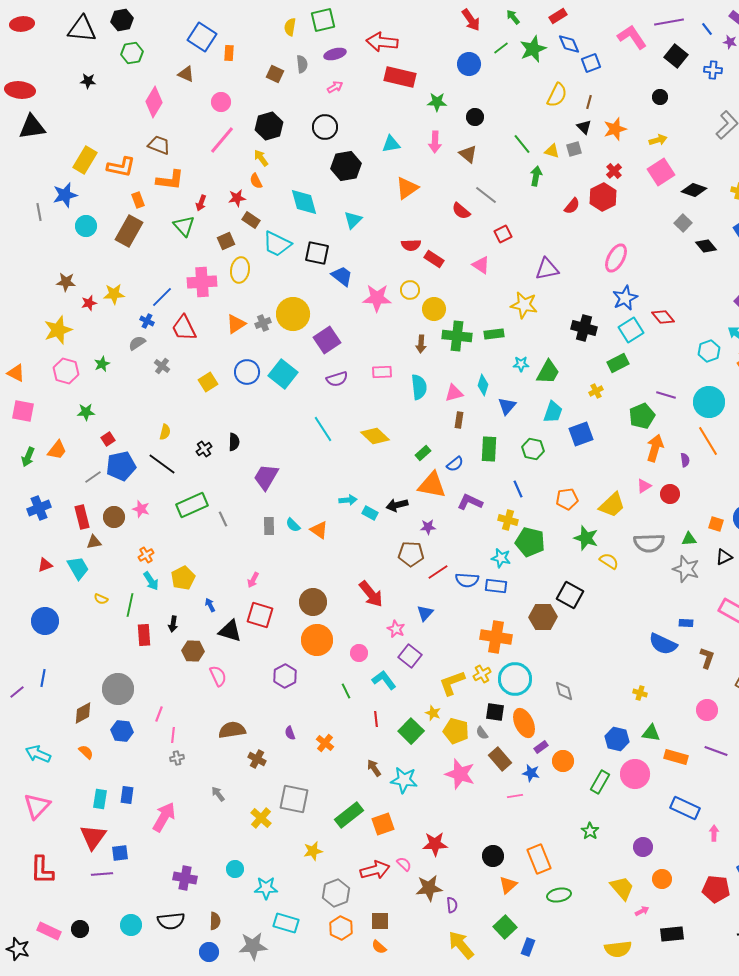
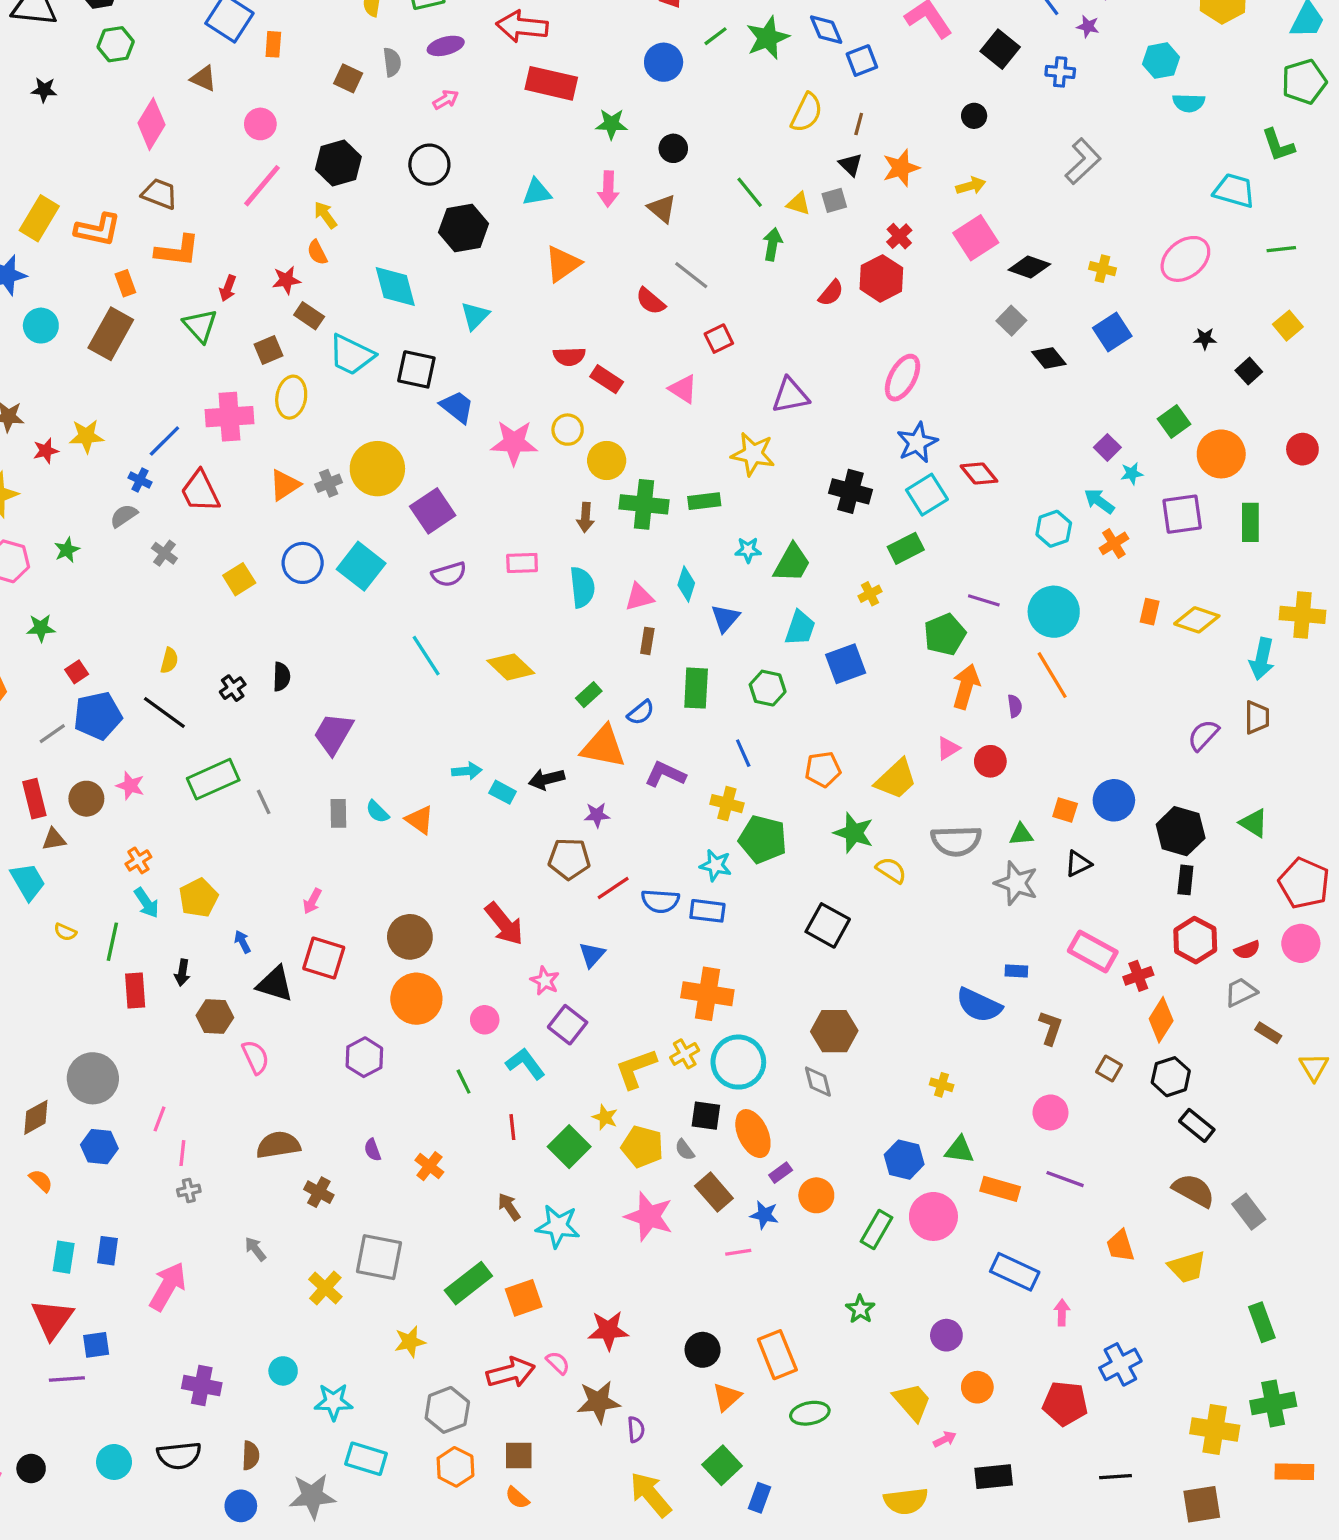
brown hexagon: (543, 617) -> (834, 1031), moved

